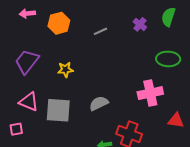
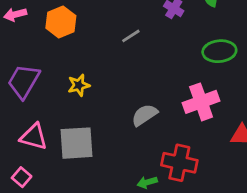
gray line: (100, 31) -> (131, 36), moved
gray semicircle: (99, 103) -> (144, 115), moved
pink square: (16, 129) -> (22, 177), turned -32

